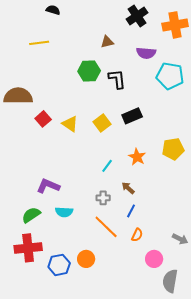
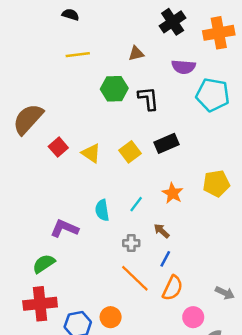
yellow line: (39, 43) -> (78, 55), moved
brown semicircle: (18, 96) -> (28, 119), turned -48
cyan semicircle: (64, 212) -> (102, 210), moved, turned 78
orange semicircle: (137, 235) -> (173, 288), size x1.5

